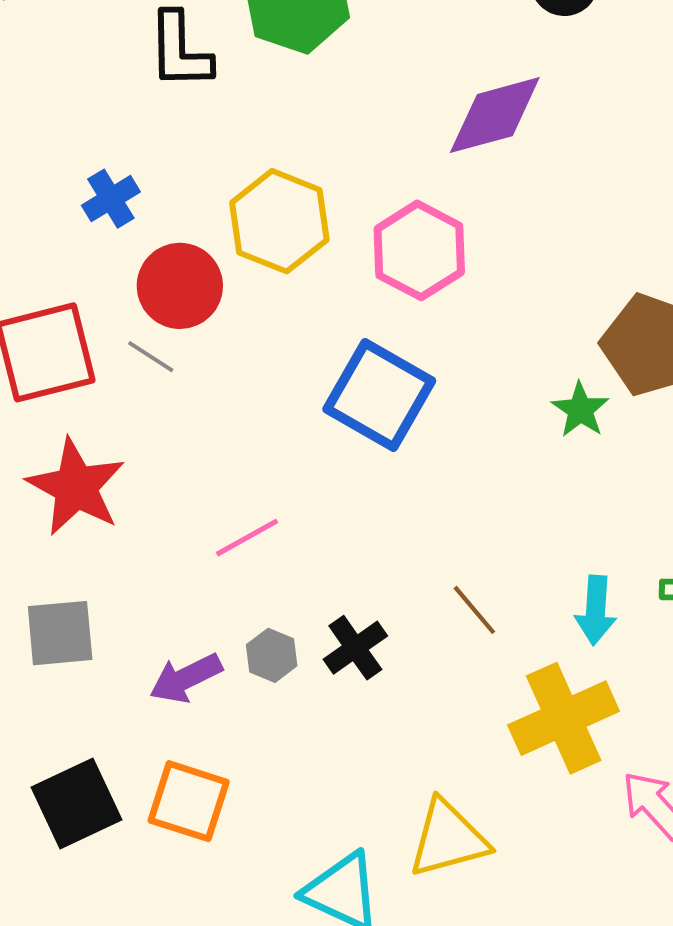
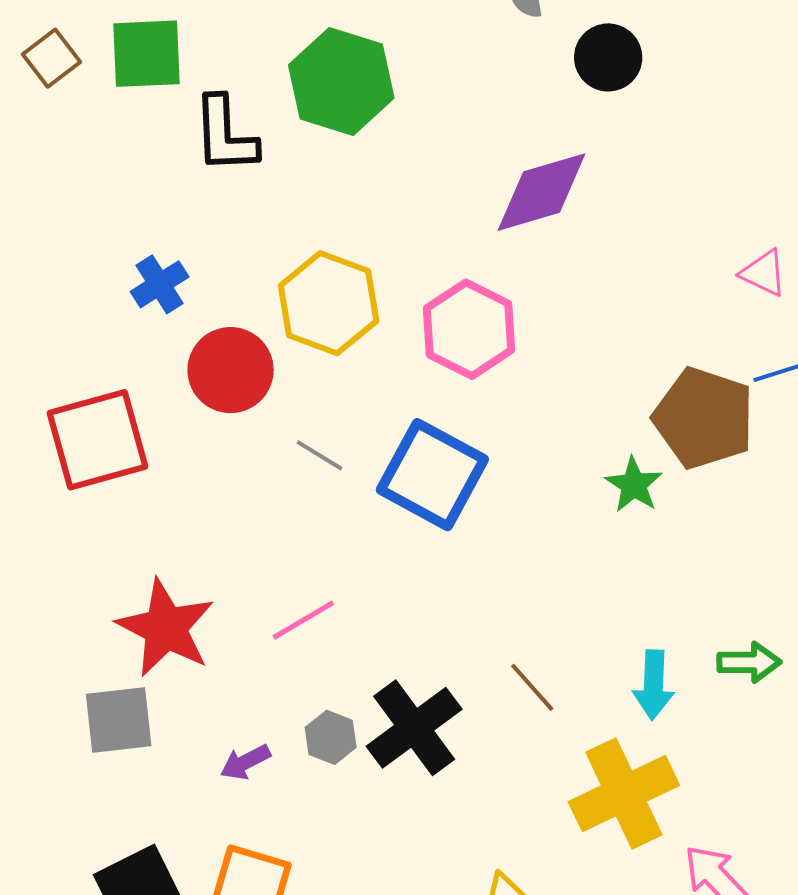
gray line: (151, 357) -> (319, 455), moved
red star: (76, 487) -> (166, 628), moved
black cross: (355, 648) -> (414, 728), size x1.5
purple arrow: (186, 678) -> (245, 762), size x0.7

